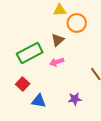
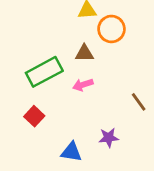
brown triangle: (58, 40) -> (84, 53), turned 40
blue triangle: (39, 101) -> (71, 152), moved

